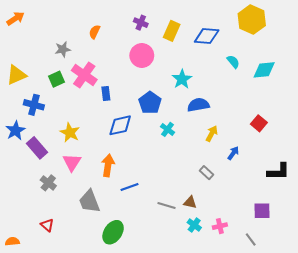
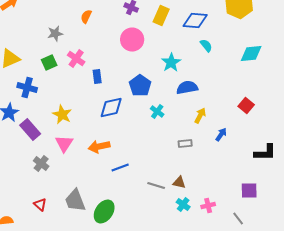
cyan semicircle: (233, 62) -> (206, 46), moved
pink cross: (84, 75) -> (76, 58), size x0.7
orange arrow: (108, 165) -> (99, 146), turned -110
gray rectangle: (207, 173) -> (185, 144), moved, turned -48
gray trapezoid: (89, 201) -> (75, 200), moved

